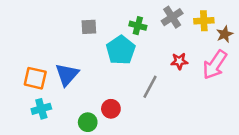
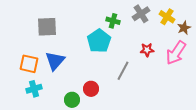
yellow cross: (204, 21) -> (167, 17), turned 35
gray square: (89, 27) -> (47, 27), moved, size x1.5

